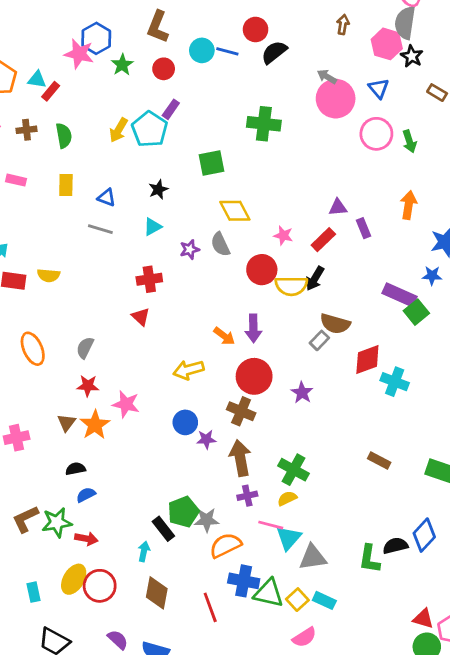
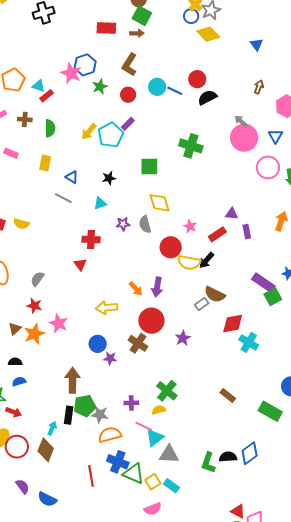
brown arrow: (240, 458) -> (72, 380), moved
black rectangle: (163, 529) -> (69, 415), turned 36
brown diamond: (157, 593) -> (46, 450), moved

